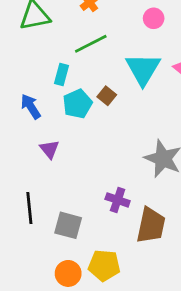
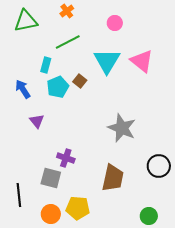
purple cross: (118, 200) -> (66, 158), moved
black line: (29, 208) -> (19, 195), moved

